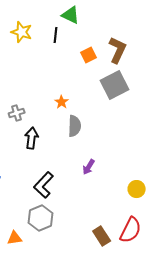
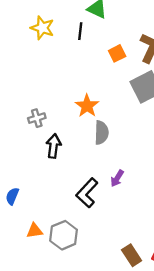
orange star: (62, 102) -> (87, 106), size x1.5
black L-shape: (44, 185) -> (87, 193), moved
orange triangle: (15, 238) -> (35, 231), moved

